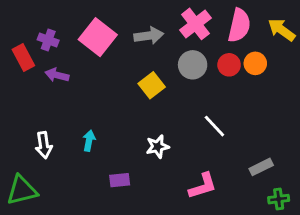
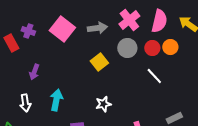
purple arrow: (57, 75) -> (34, 72), moved, turned -84
white line: (214, 126) -> (154, 76), moved
cyan arrow: (89, 141) -> (56, 100), size x1.5

